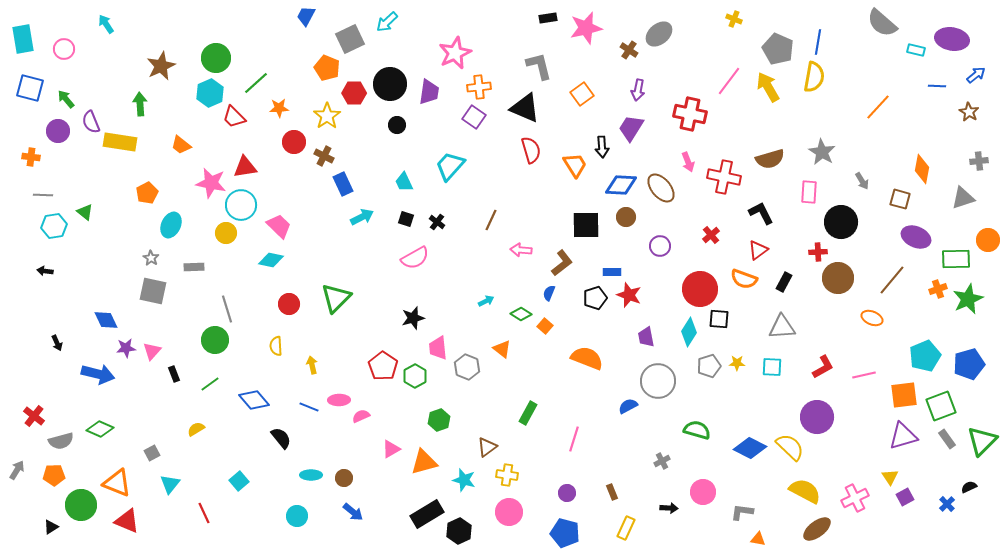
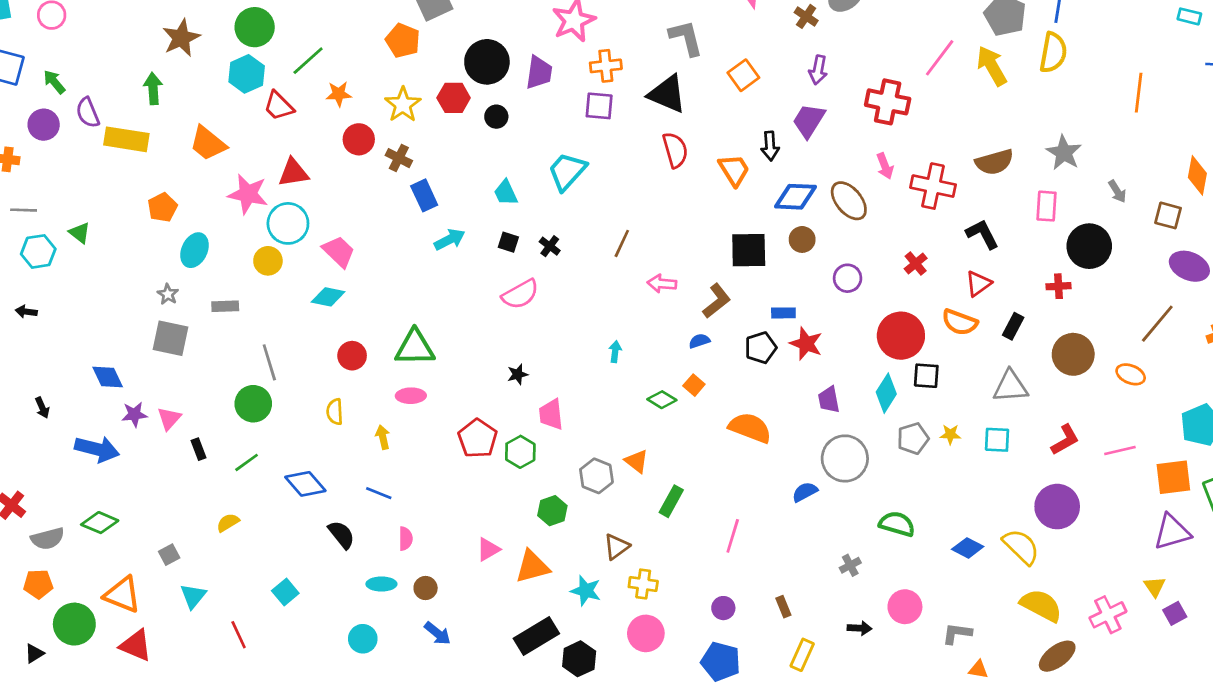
red hexagon: (354, 93) -> (454, 98), moved
orange line: (878, 107) -> (1139, 93), turned -36
purple square: (474, 117) -> (599, 106), turned -30
orange trapezoid: (181, 145) -> (208, 143), size x1.4
brown circle: (838, 278) -> (1073, 354), moved
blue semicircle: (549, 293) -> (699, 341), turned 49
green triangle: (336, 298) -> (415, 348), turned 44
cyan arrow: (486, 301) -> (615, 352), turned -56
green diamond: (521, 314) -> (662, 400), moved
black star: (413, 318) -> (518, 374), size x0.7
orange triangle: (502, 349) -> (637, 461), moved
gray hexagon: (467, 367) -> (596, 476), moved
pink ellipse: (339, 400) -> (411, 396), moved
pink semicircle: (361, 416) -> (405, 539), moved, turned 114
blue diamond: (750, 448) -> (968, 548), size x0.7

